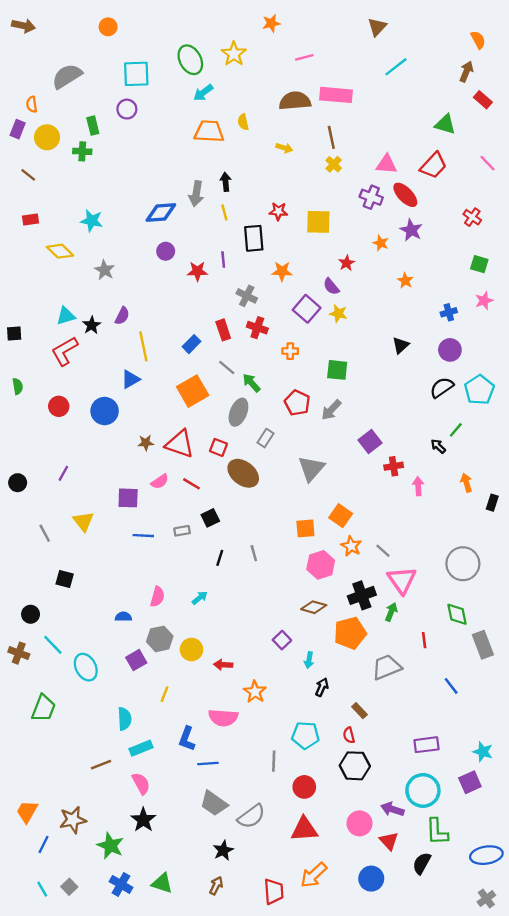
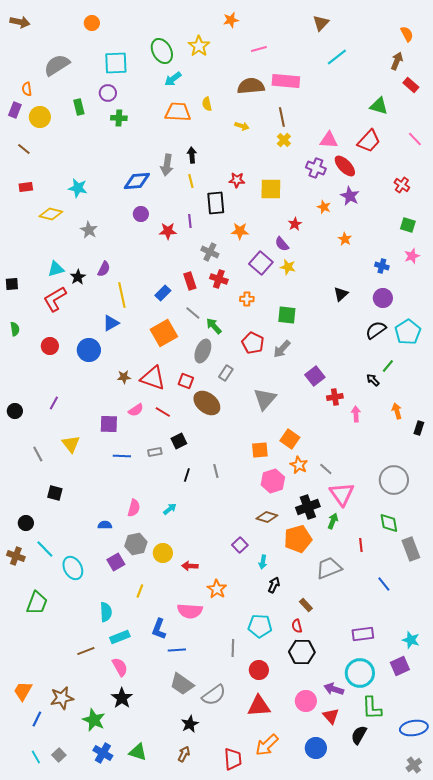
green cross: (82, 151) -> (119, 118), moved
yellow diamond: (60, 251) -> (51, 214), turned -30
blue cross: (449, 312) -> (382, 266), turned 32

